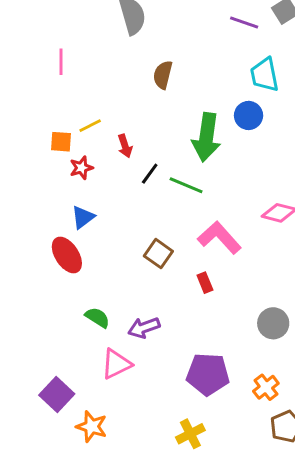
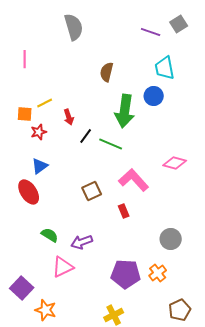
brown semicircle: (163, 75) -> (107, 72), moved
brown square: (158, 254) -> (92, 191), turned 30
orange cross: (266, 387) -> (158, 273), moved

